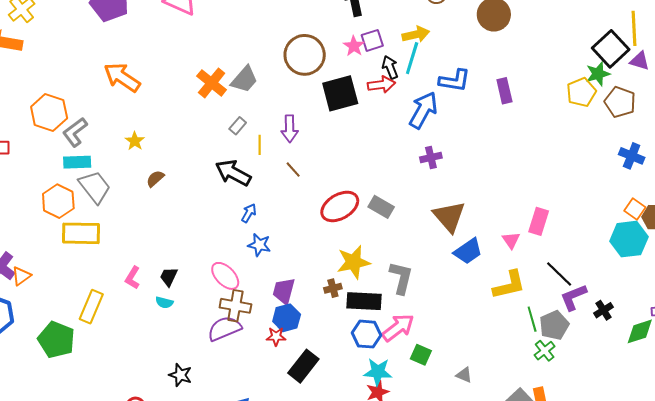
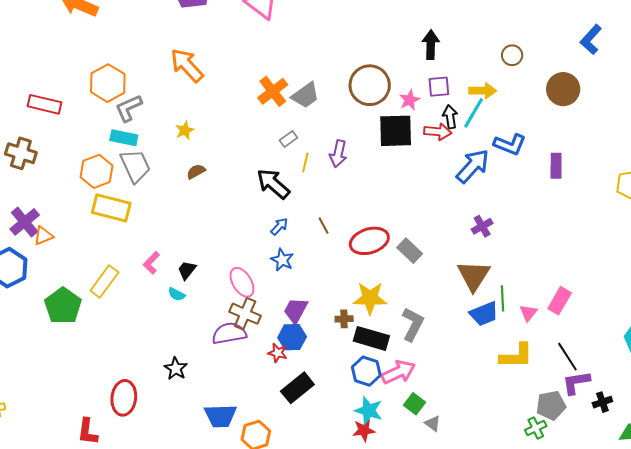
pink star: (354, 46) -> (410, 100), moved
purple cross: (431, 158) -> (482, 226), moved, turned -30
brown line: (293, 170) -> (324, 226), moved
green line: (532, 319) -> (503, 298), moved
gray triangle: (464, 375) -> (433, 423), moved

